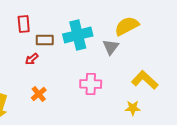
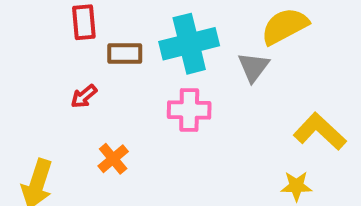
red arrow: (32, 59) -> (84, 96), moved
pink cross: (91, 84) -> (189, 110), moved

